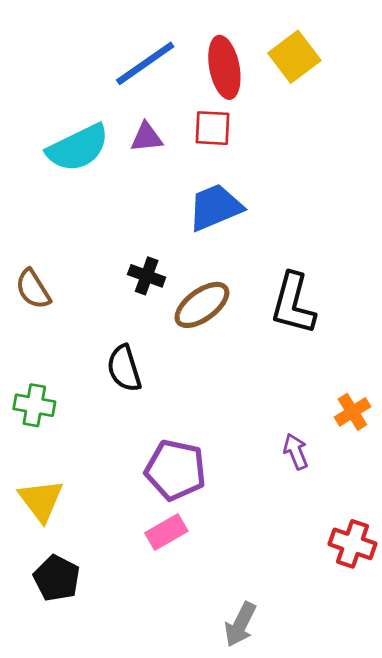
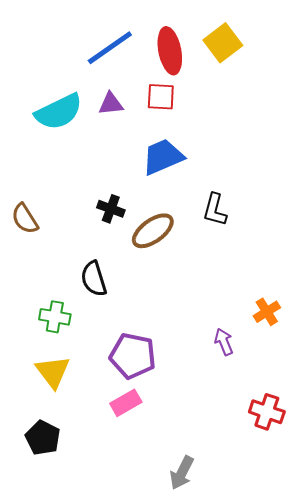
black L-shape: (293, 304) -> (215, 210), moved, size x0.7
green cross: (34, 405) -> (55, 317), moved
yellow triangle: (41, 500) -> (53, 372), moved

